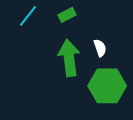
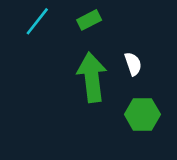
green hexagon: (107, 86) -> (142, 114), size x0.7

